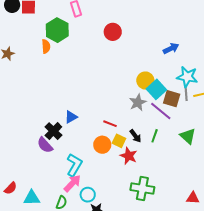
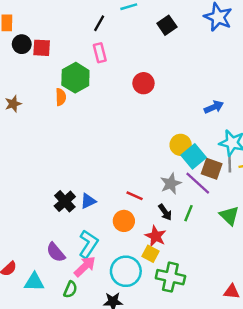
gray star: (138, 102) -> (171, 184), moved
blue triangle: (71, 117) -> (88, 201), moved
yellow square: (119, 141) -> (151, 254), moved
purple semicircle: (45, 145) -> (56, 252), moved
cyan circle: (88, 195) -> (126, 271), moved, size x1.6

